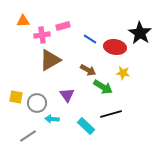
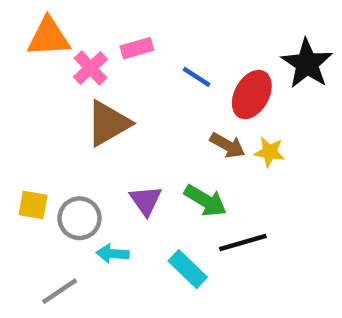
orange triangle: (23, 21) -> (49, 37), size x1.5
pink cross: (42, 35) -> (91, 68), turned -35
red ellipse: (115, 47) -> (252, 95), turned -70
brown arrow: (88, 70) -> (227, 145), moved
green arrow: (103, 87) -> (205, 201), moved

